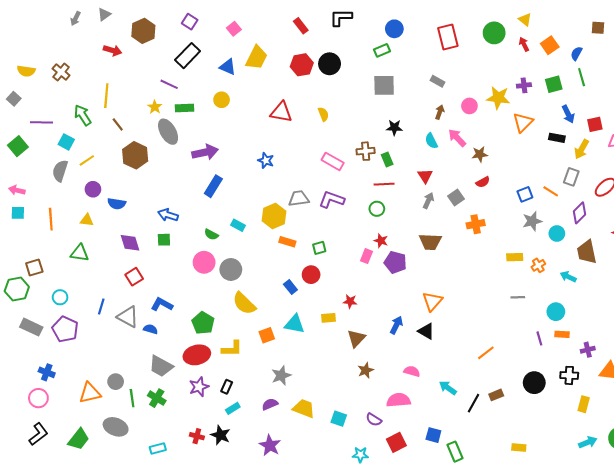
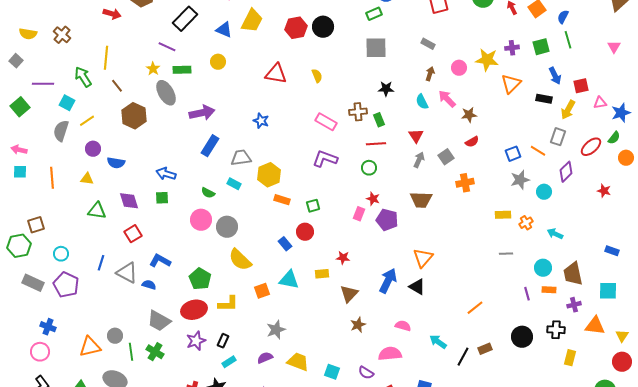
gray trapezoid: (299, 199) -> (241, 158), moved
brown trapezoid: (587, 252) -> (573, 274), moved
green triangle: (80, 253) -> (97, 211), moved
blue arrow: (396, 325) -> (388, 281), size x1.4

